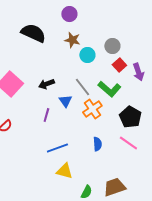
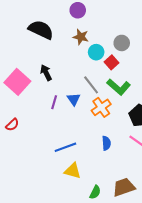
red square: (119, 65) -> (111, 62), moved
black arrow: (46, 84) -> (46, 73), moved, turned 84
purple line: (46, 115) -> (54, 102), moved

